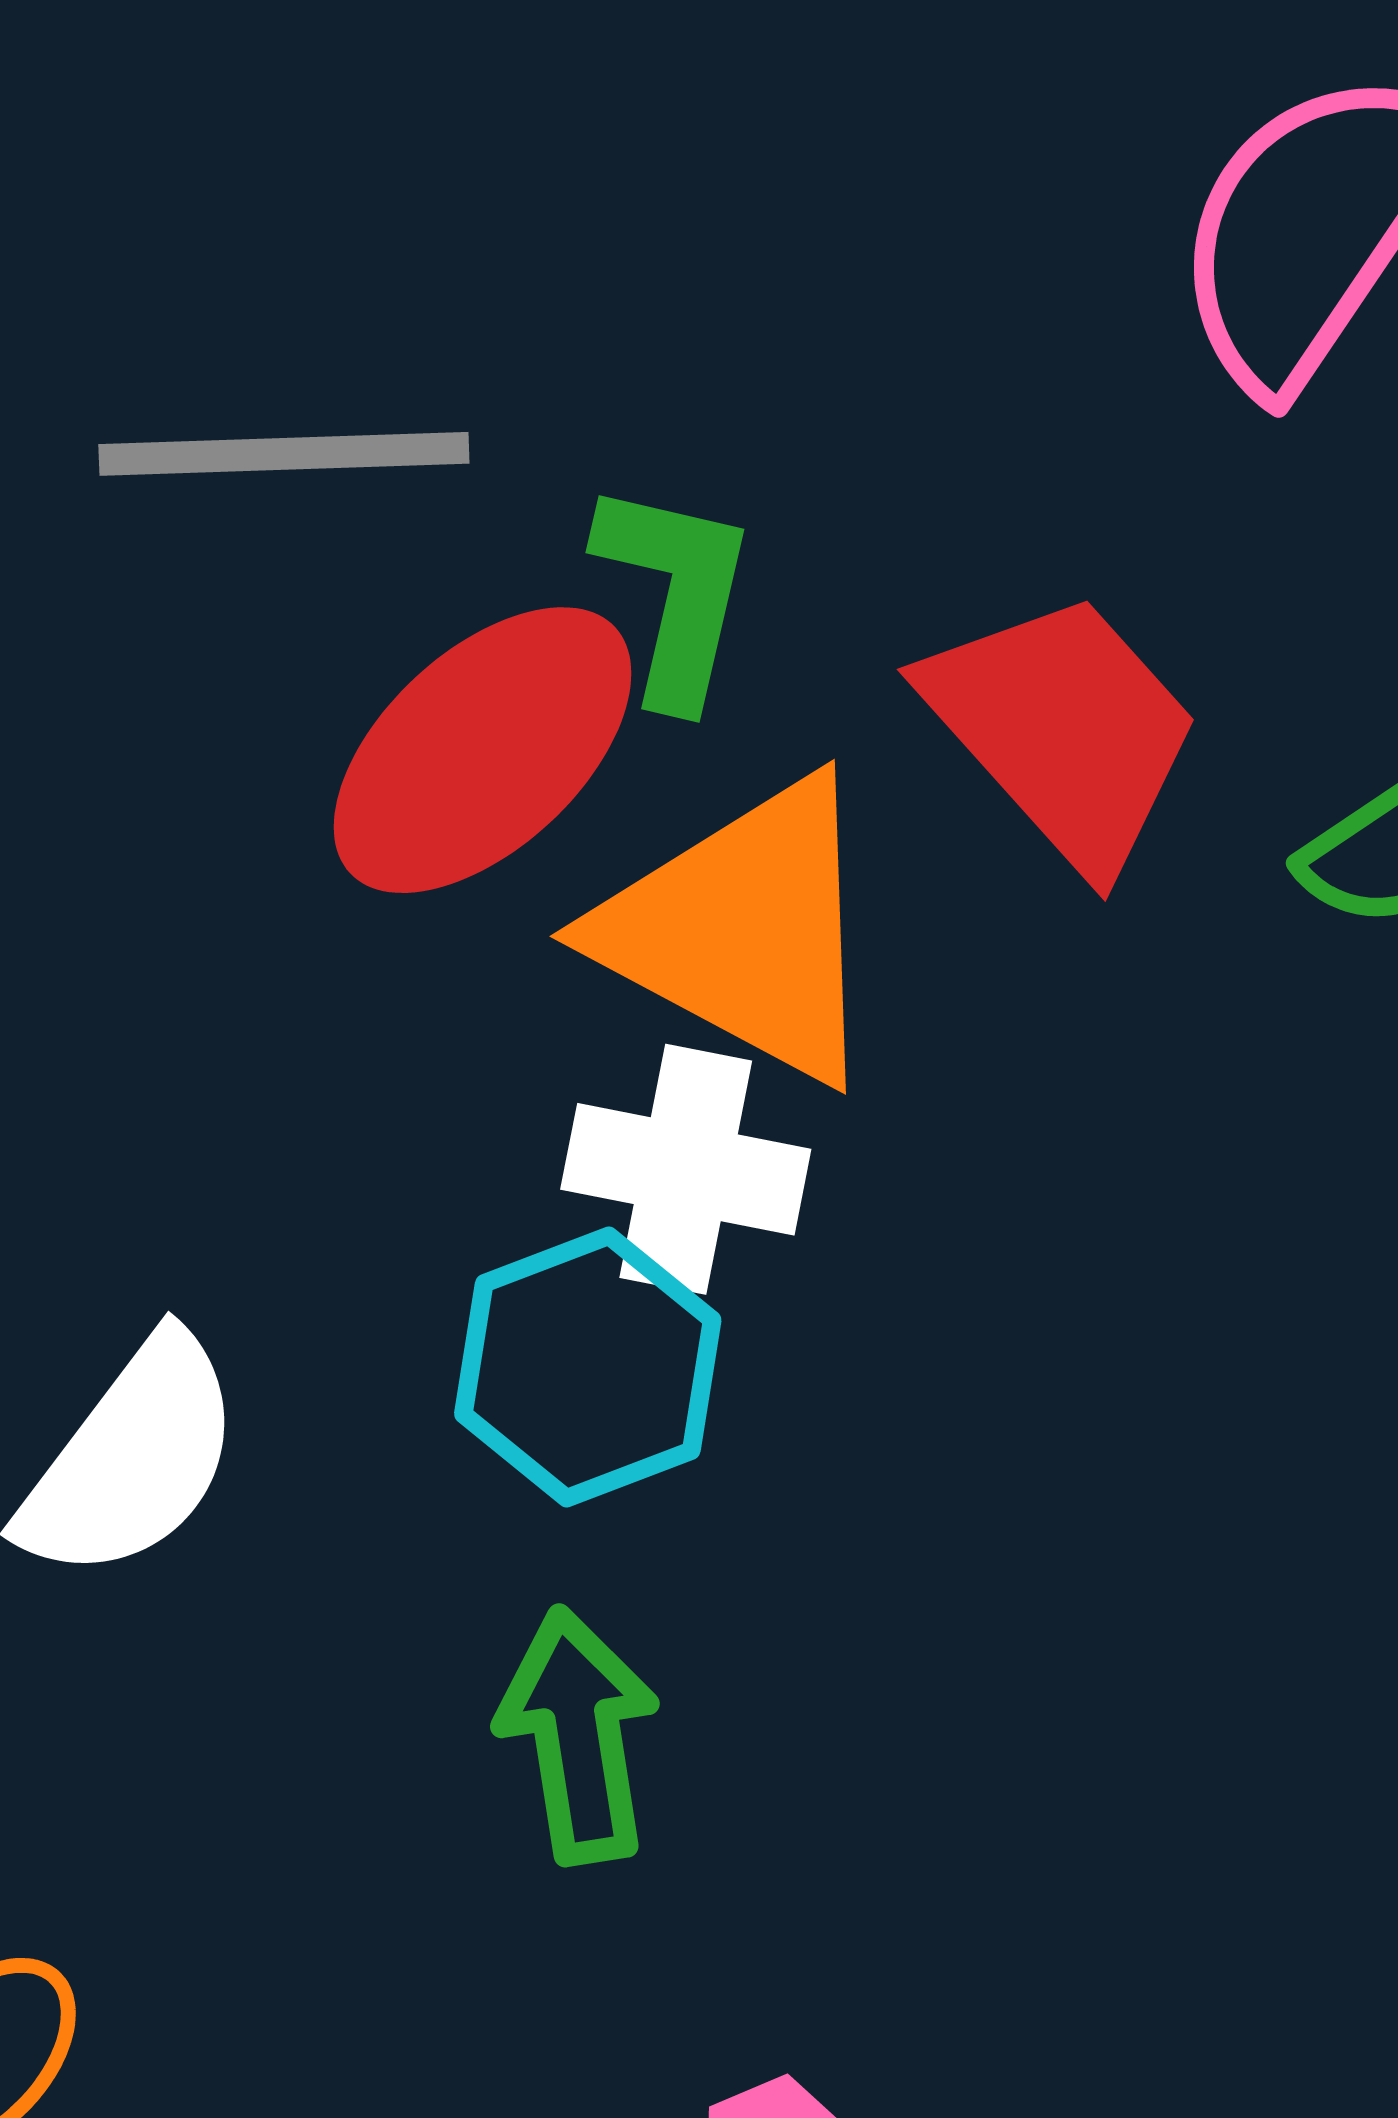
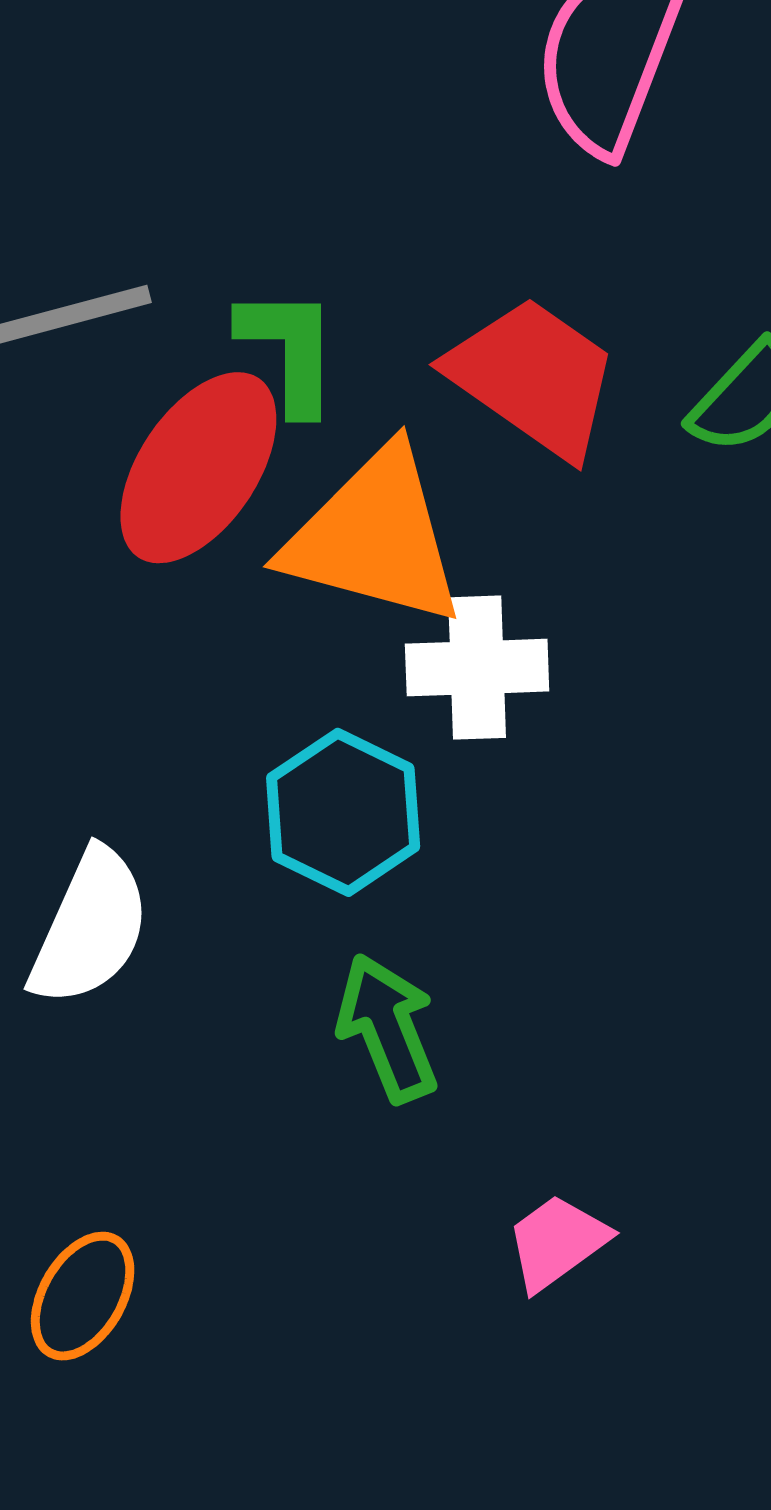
white cross: (686, 1169) -> (477, 668), moved

